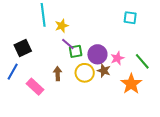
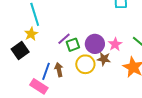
yellow star: (62, 26) -> (31, 34), moved
purple line: (68, 44) -> (64, 39), turned -72
blue line: (13, 72) -> (46, 71), moved

